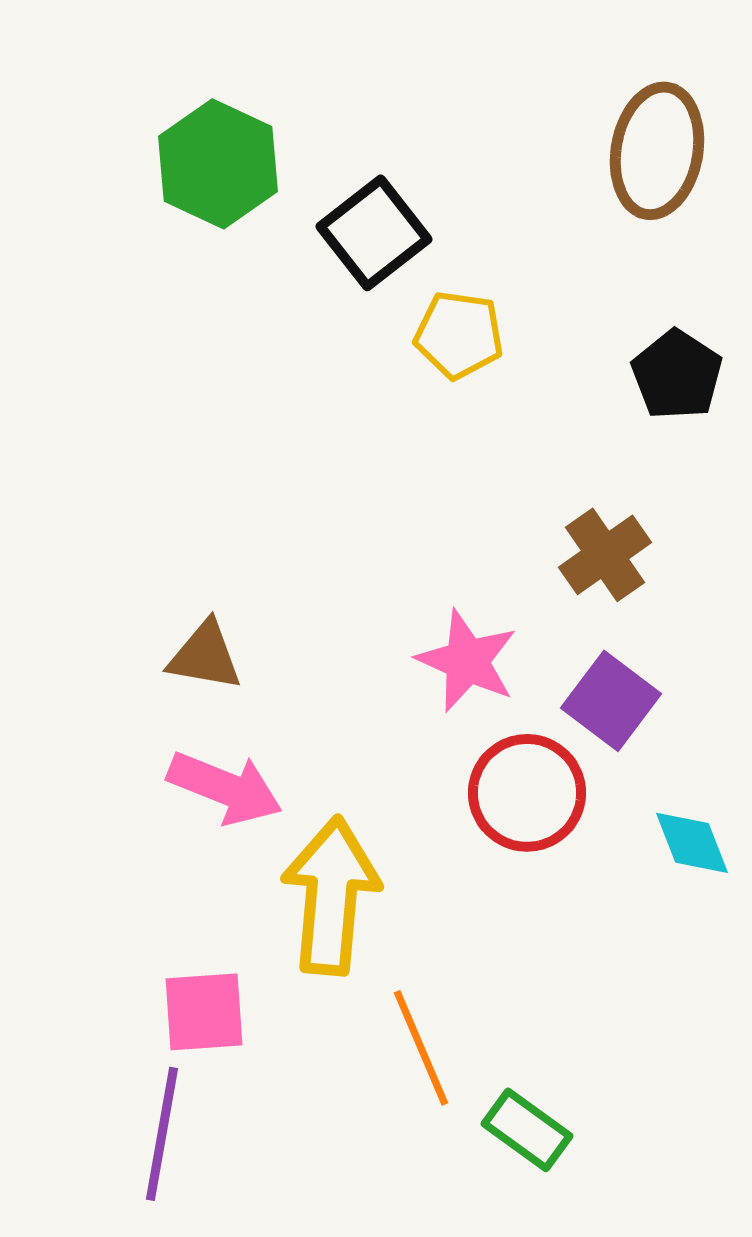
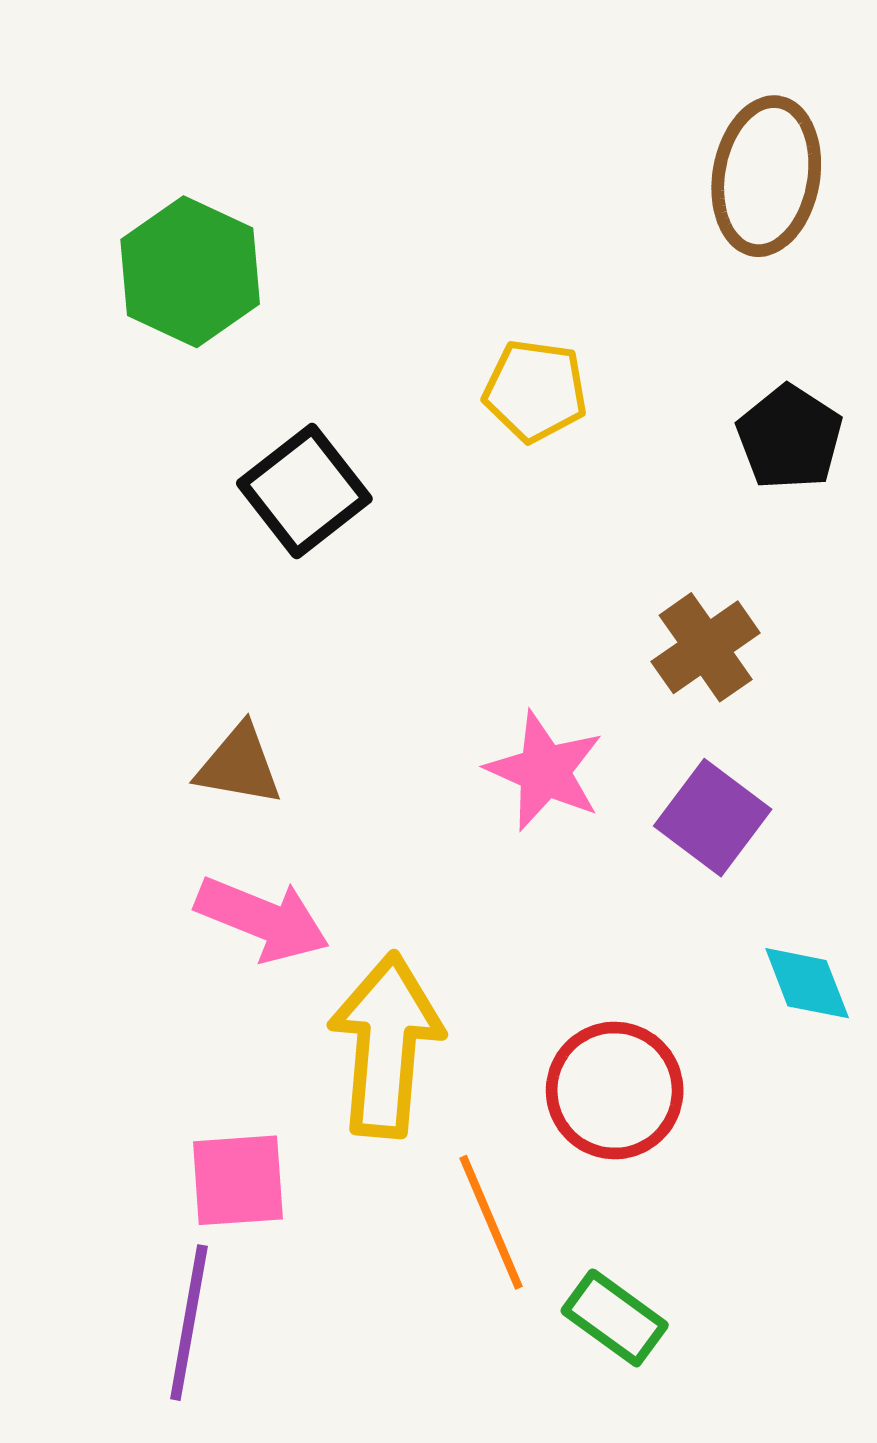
green hexagon: (218, 164) -> (190, 272), moved
black square: (374, 233) -> (304, 491), moved
red circle: (527, 793) -> (615, 1090), moved

